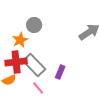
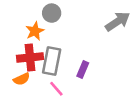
gray rectangle: (34, 65) -> (52, 61), turned 55

